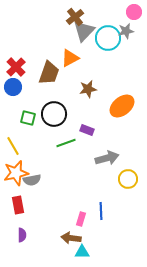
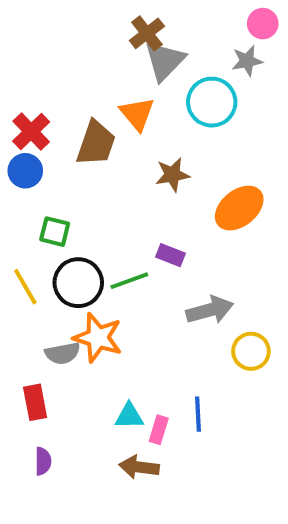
cyan circle: (108, 38) -> (212, 102), moved
orange triangle: (70, 58) -> (137, 114), turned -42
black circle: (54, 114) -> (78, 283), moved
orange star: (16, 173) -> (98, 338), moved, turned 30
cyan triangle: (82, 252) -> (129, 416), moved

